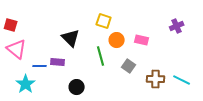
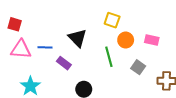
pink triangle: (17, 49) -> (21, 49), turned -35
purple rectangle: (58, 62) -> (64, 63), turned 32
blue line: (40, 66) -> (45, 47), moved

